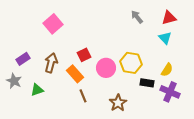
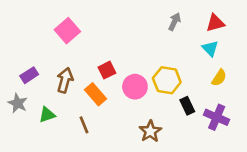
gray arrow: (137, 17) -> (174, 22), turned 64
yellow semicircle: (167, 70) -> (219, 78), moved
black rectangle: (147, 83) -> (187, 106), turned 56
brown line: (83, 96) -> (84, 125), moved

